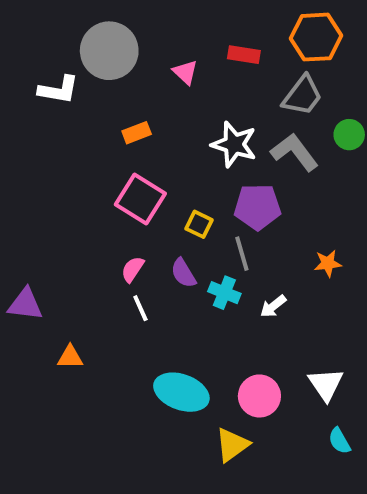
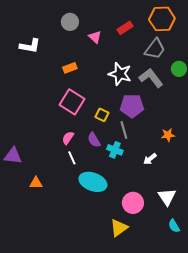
gray circle: (109, 51) -> (70, 22), moved, size x0.6
red rectangle: (244, 55) -> (125, 28), turned -42
white arrow: (273, 306) -> (150, 159), moved
cyan ellipse: (181, 392) -> (93, 182), moved

